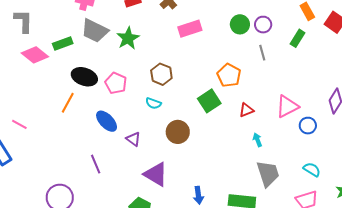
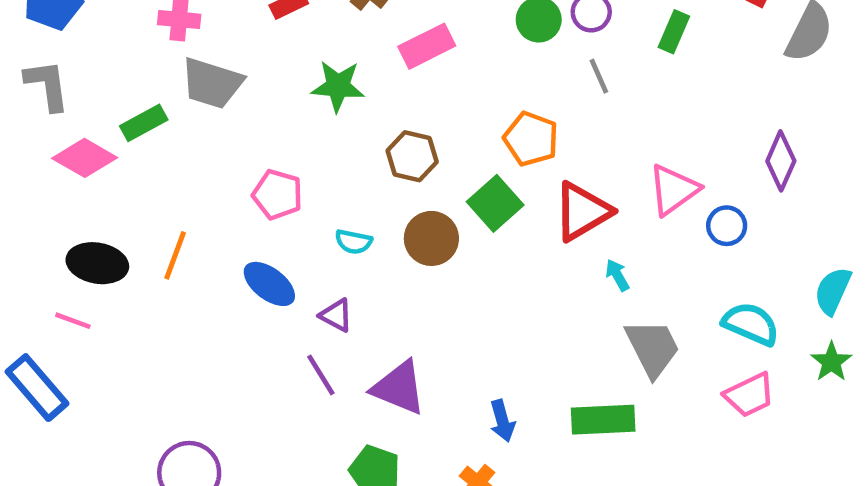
green star: (128, 38) -> (338, 86), moved, turned -30
brown hexagon: (161, 74) -> (412, 156), moved
black ellipse: (84, 77) -> (97, 263), moved
cyan semicircle: (153, 103) -> (354, 242), moved
red triangle: (246, 110) -> (582, 211), size x1.8
brown circle: (178, 132) -> (431, 238), moved
purple line: (96, 164) -> (321, 375), moved
cyan semicircle: (312, 169) -> (751, 324), size x1.4

